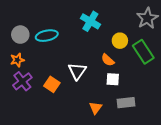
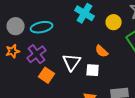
yellow circle: (120, 41) -> (114, 22), moved
white square: (113, 79) -> (93, 70), moved
purple cross: (22, 81) -> (37, 54), moved

